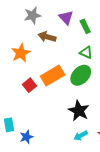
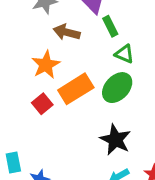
green rectangle: (85, 26) -> (110, 26), moved
orange star: (21, 53) -> (46, 65), moved

